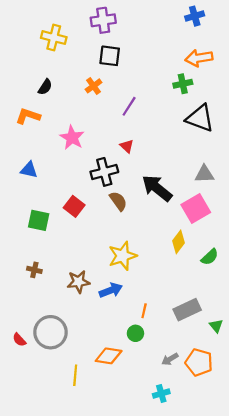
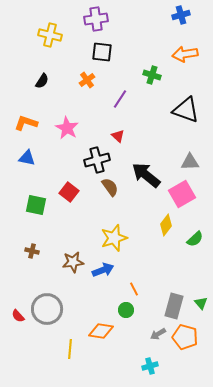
green cross: (183, 84) -> (152, 75), moved, turned 30
orange L-shape: (28, 116) -> (26, 123), moved
gray rectangle: (187, 310) -> (174, 306), moved, turned -50
orange line: (144, 311) -> (134, 289), turned -40

